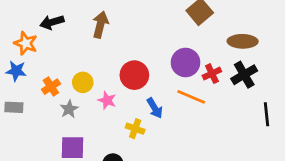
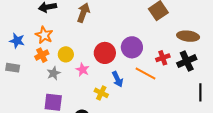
orange star: (26, 43) -> (44, 35), moved
purple circle: (185, 62) -> (132, 47), moved

